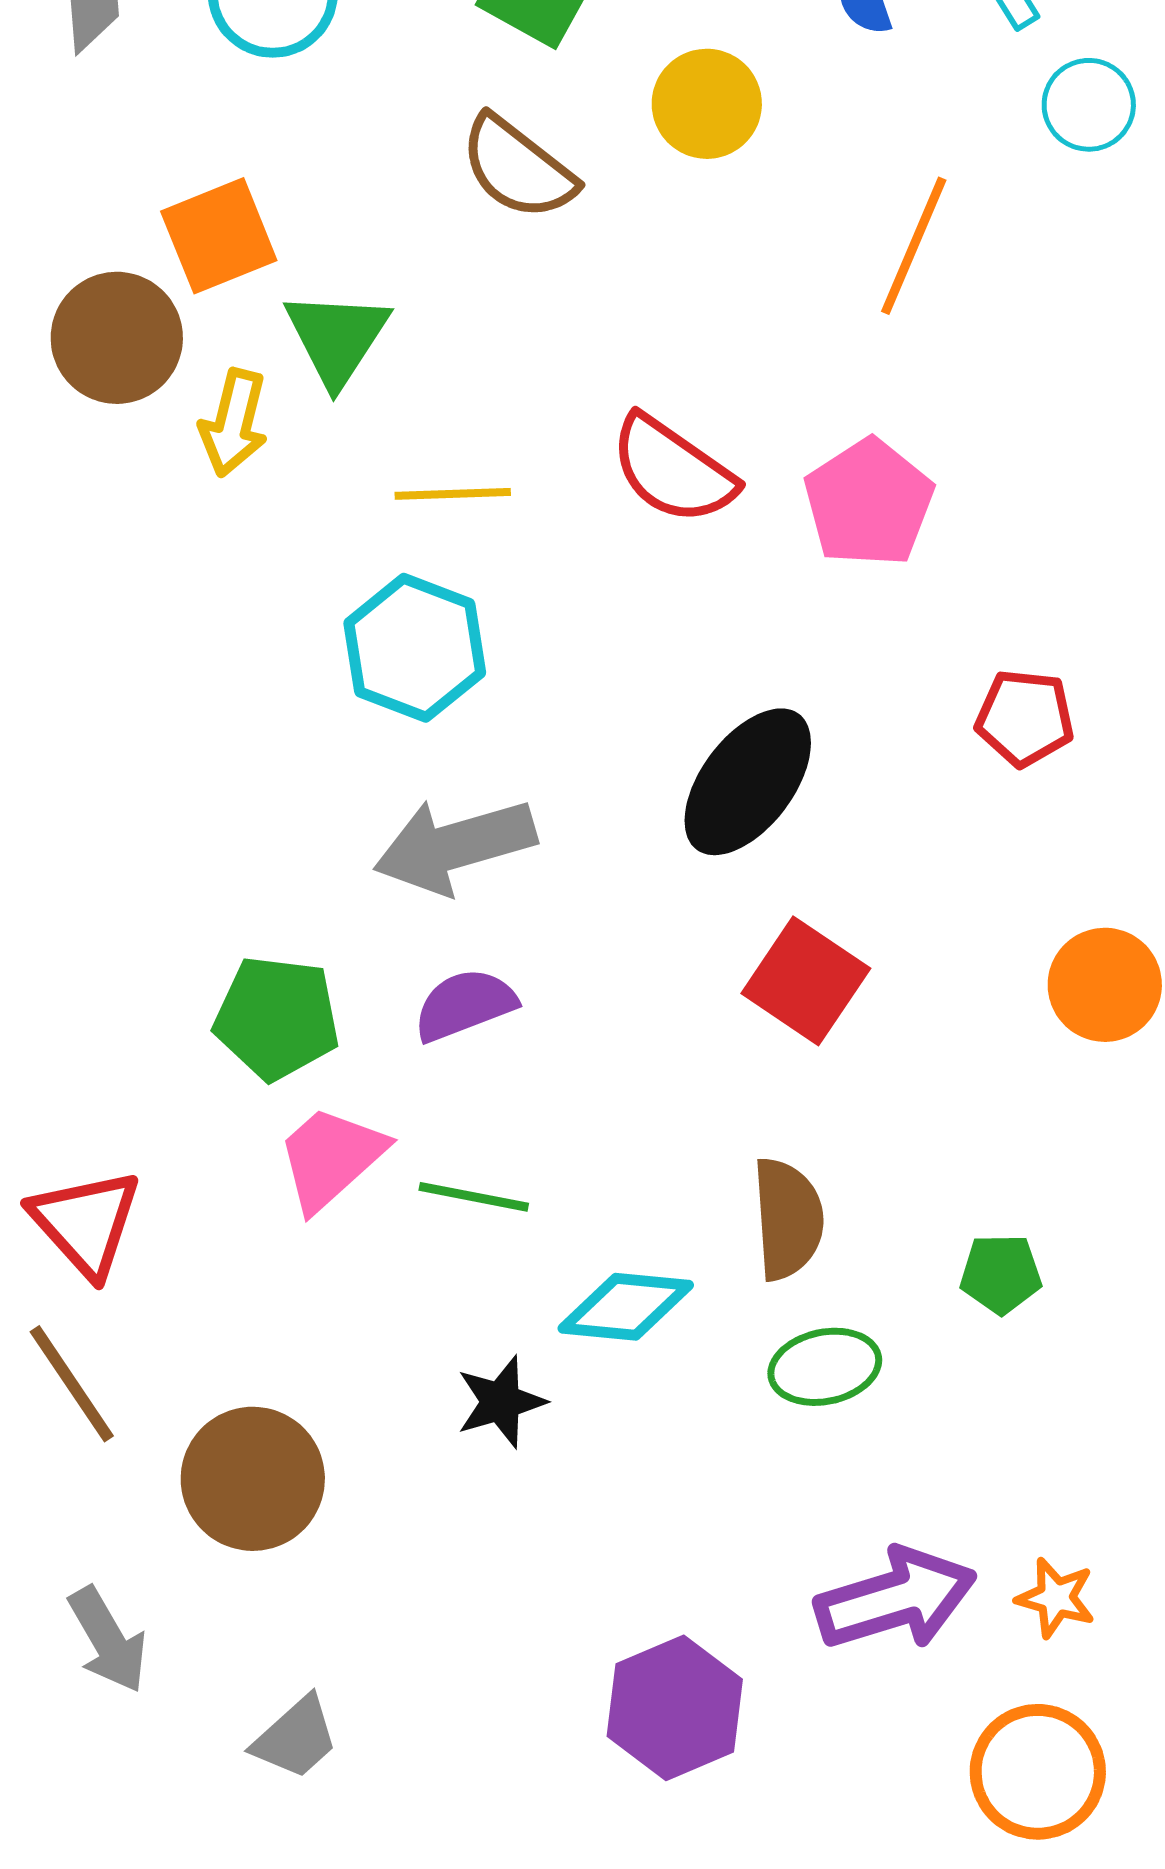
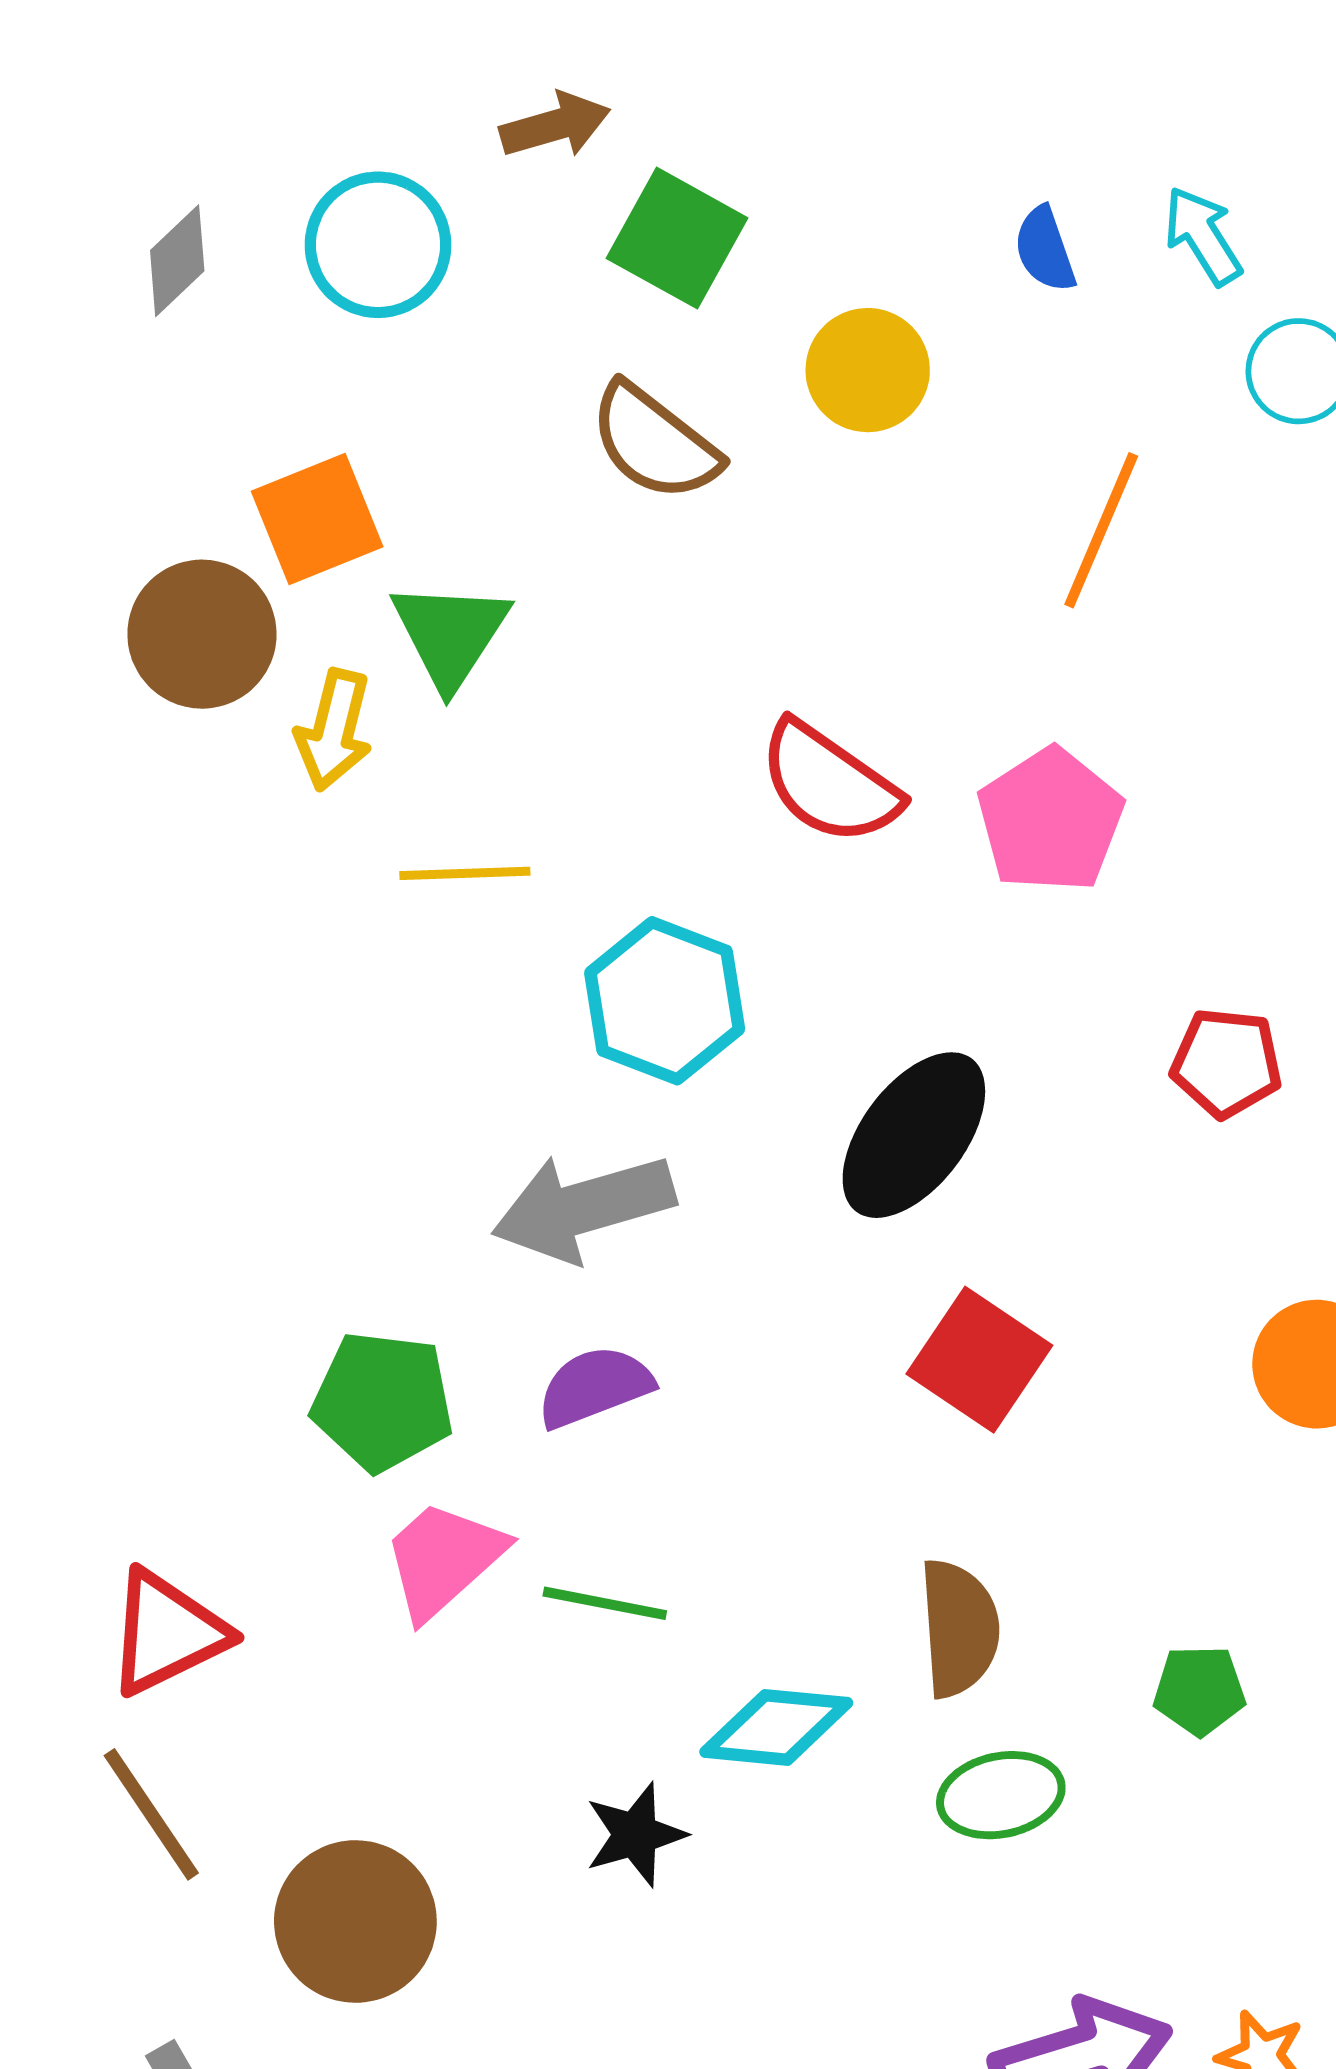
yellow line: (453, 494) -> (465, 873), moved
cyan hexagon: (415, 648) -> (665, 1001), moved
red triangle: (86, 1223) -> (167, 1633), turned 46

